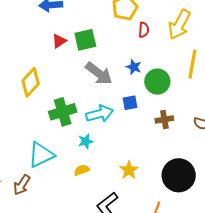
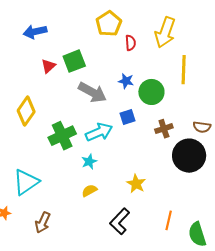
cyan triangle: (41, 155) -> (26, 182), moved
black circle: (179, 175) -> (189, 156), moved
brown arrow: (22, 185) -> (43, 222), moved

